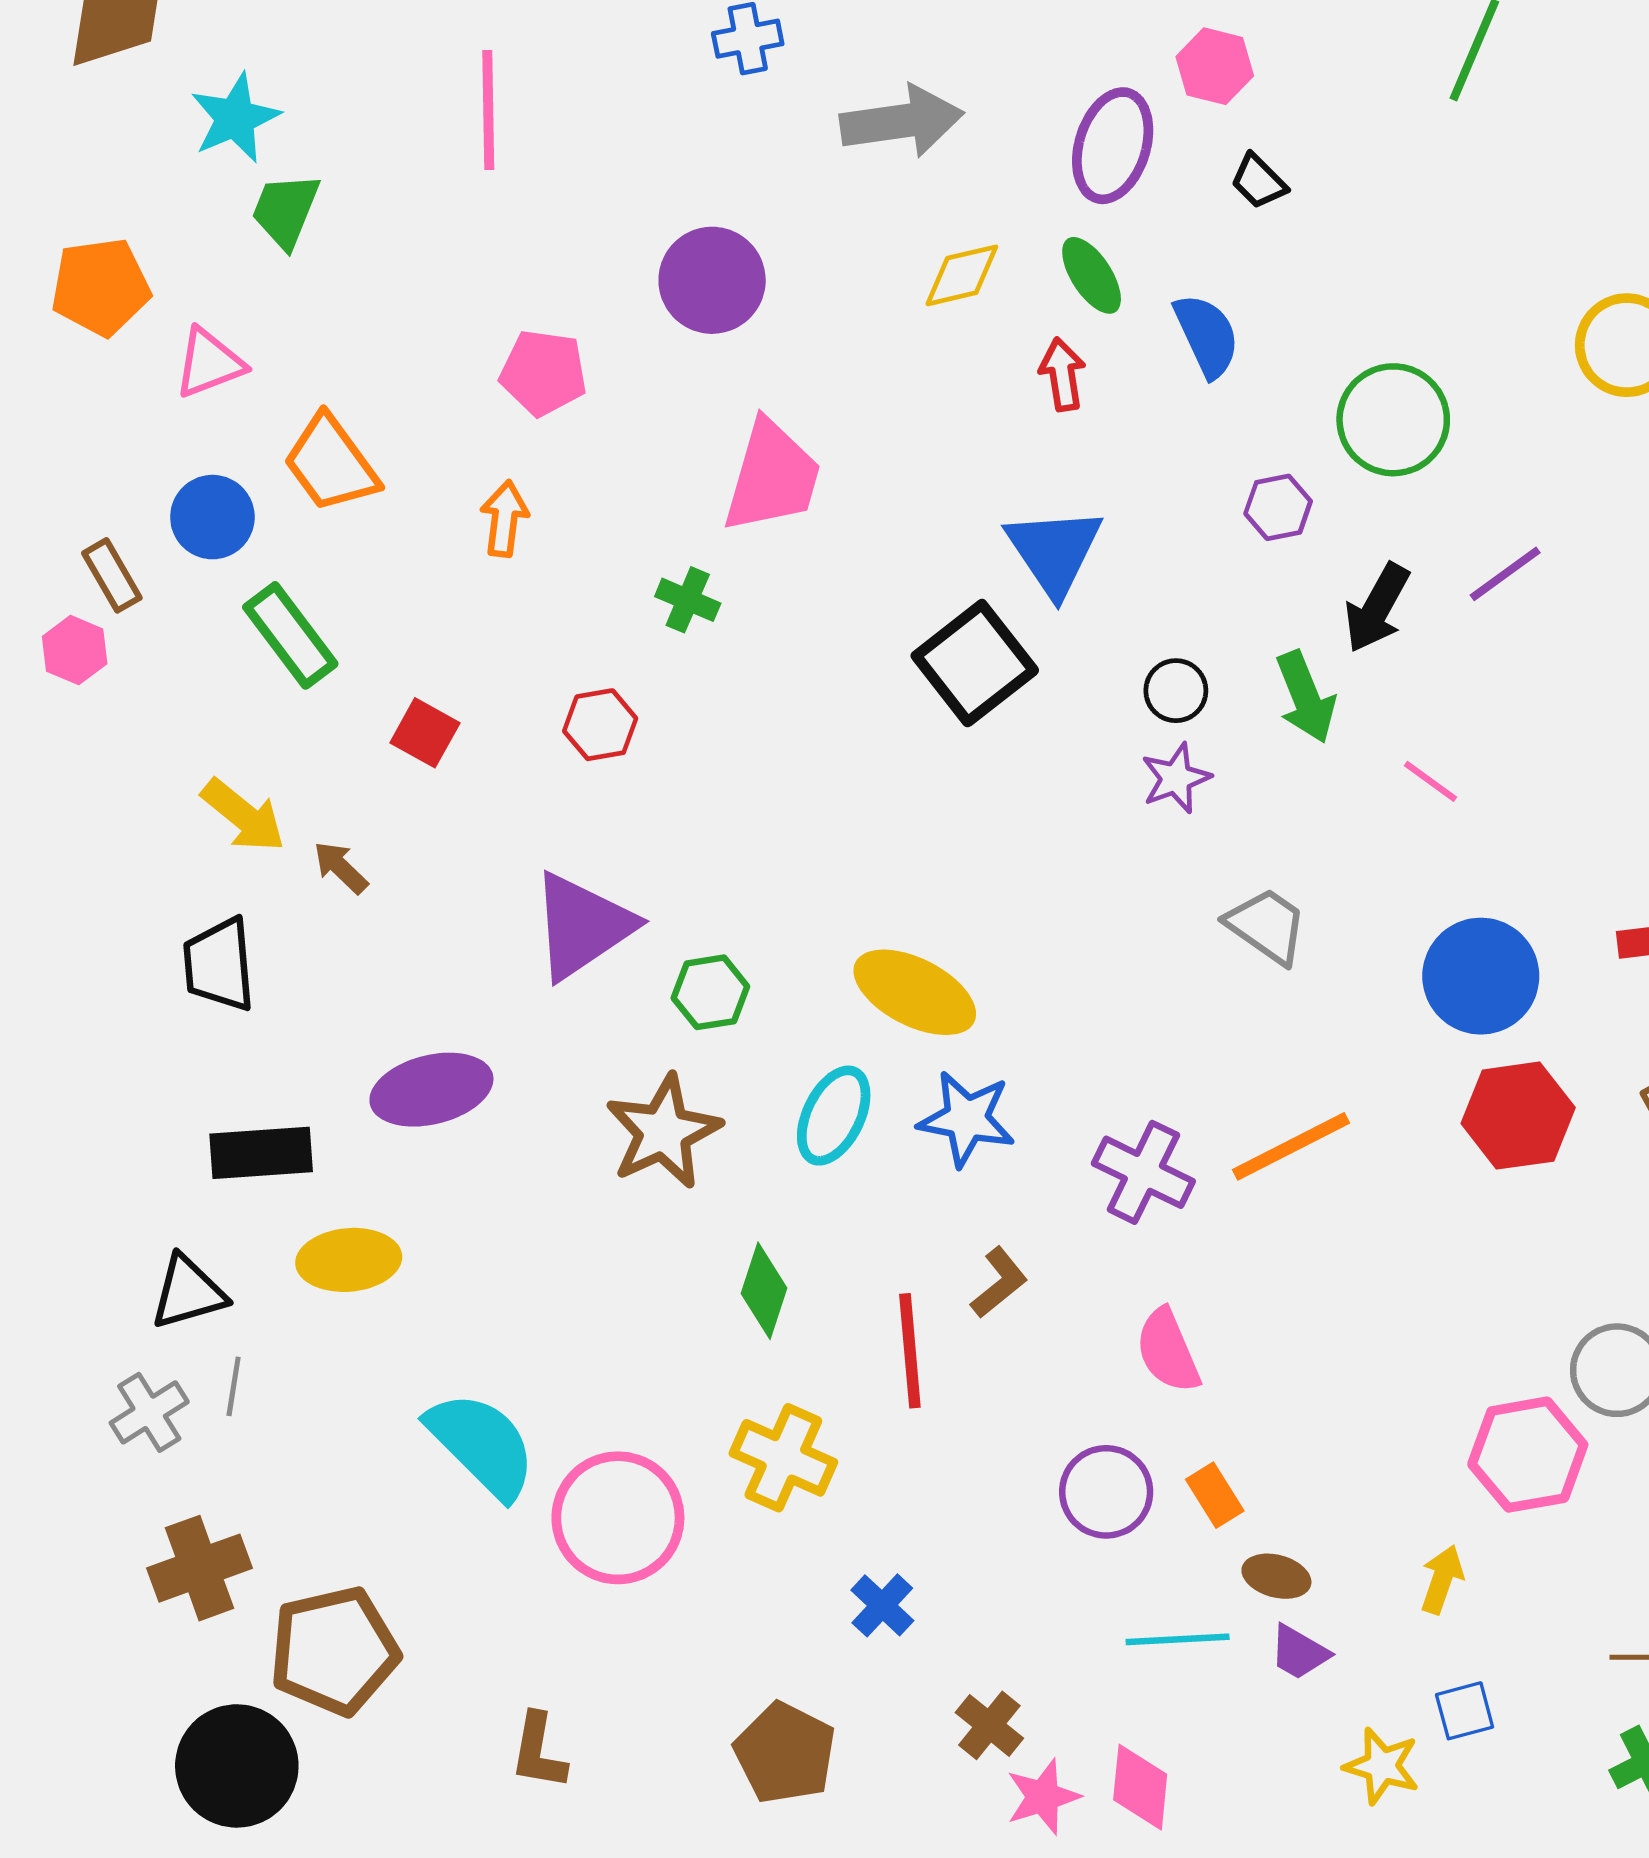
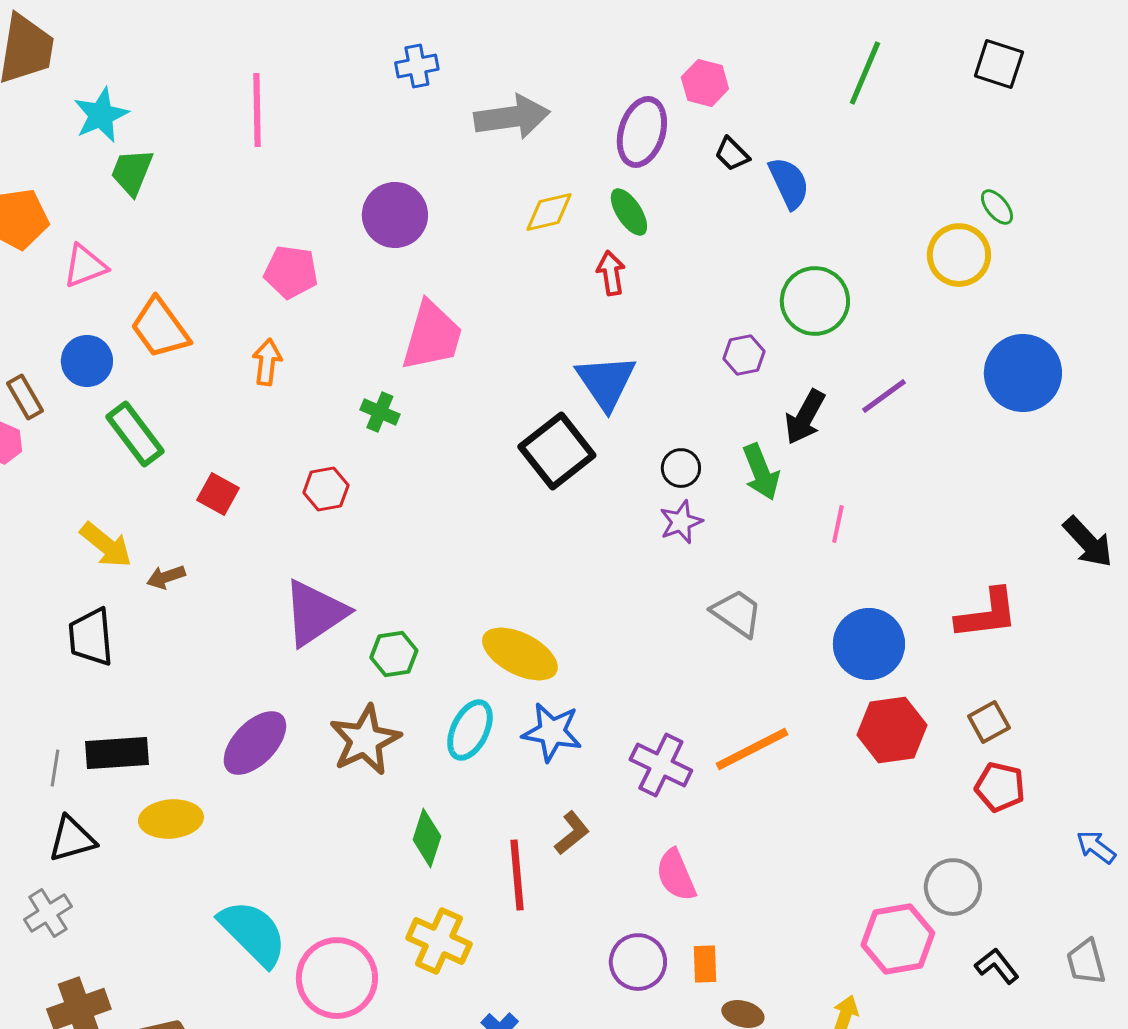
blue semicircle: (1207, 335) -> (789, 183), moved
pink line: (1431, 781) -> (838, 524), turned 66
brown arrow: (341, 867) -> (166, 577), turned -63
purple ellipse: (431, 1090) -> (255, 743), moved, turned -32
gray line: (234, 1386) -> (55, 768), moved
orange rectangle: (1215, 1495) -> (705, 964), turned 30

